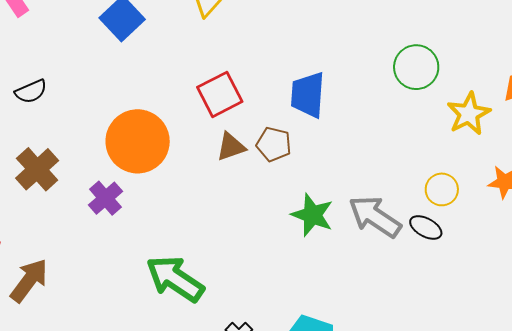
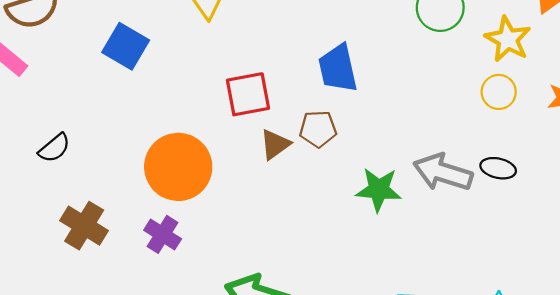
red square: (220, 94) -> (248, 94), turned 33
yellow circle: (442, 189) -> (499, 92), moved

